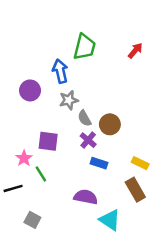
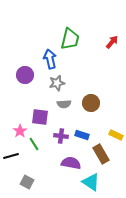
gray semicircle: (84, 118) -> (64, 104), moved, turned -64
purple cross: (88, 140) -> (61, 136), moved, turned -32
brown rectangle: (135, 190) -> (101, 154), moved

